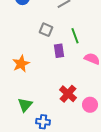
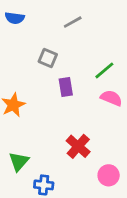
green line: (75, 36) -> (104, 70), moved, turned 70
pink circle: (90, 105) -> (109, 175), moved

